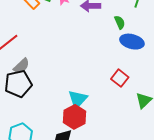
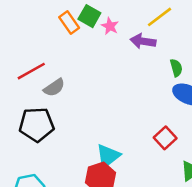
gray semicircle: (21, 66) -> (54, 88), moved

